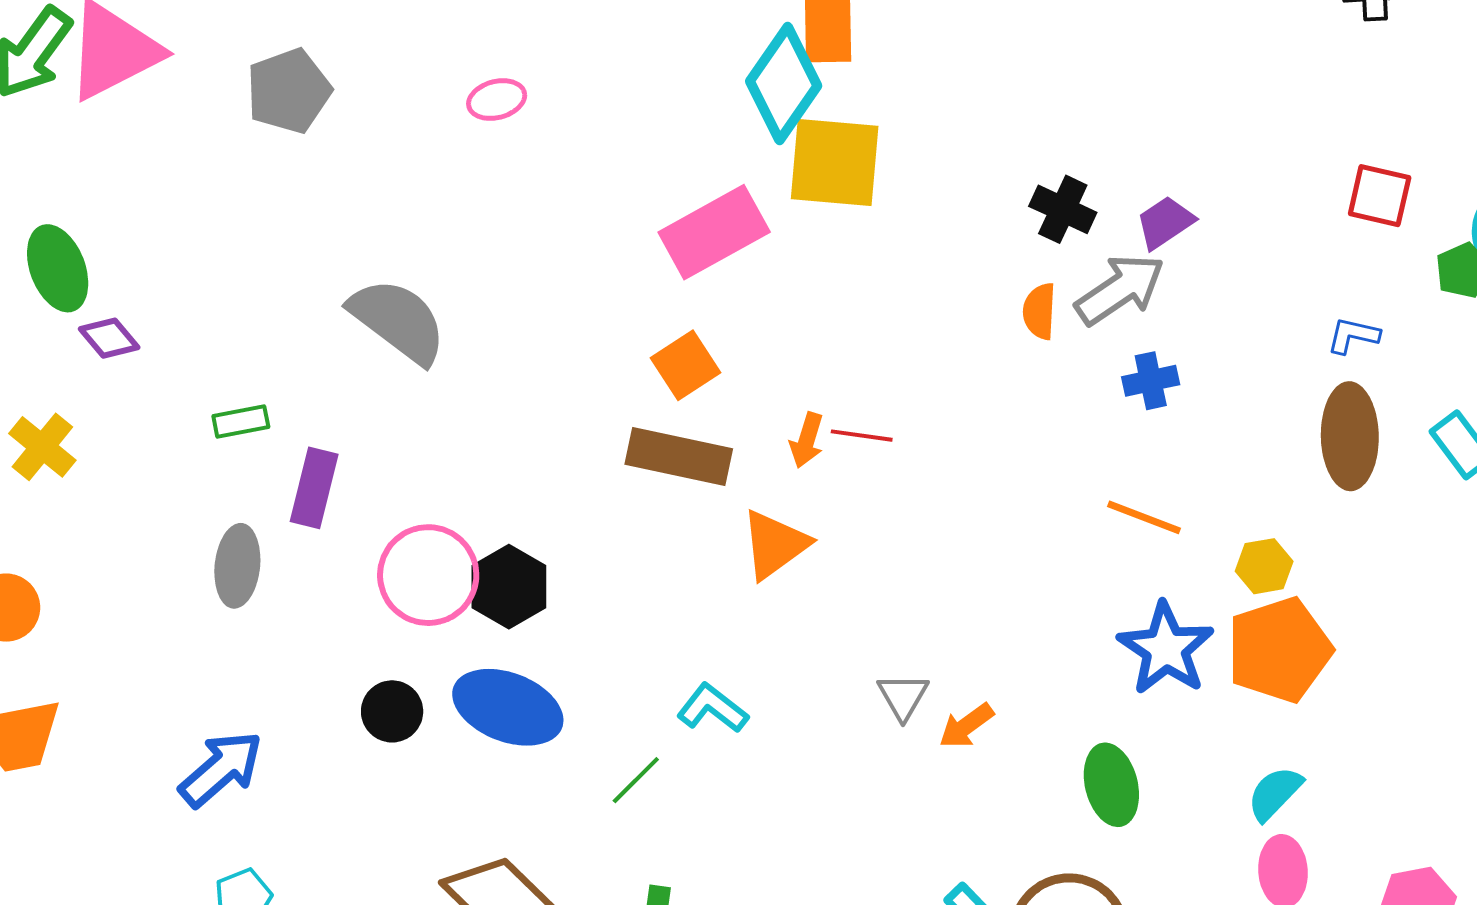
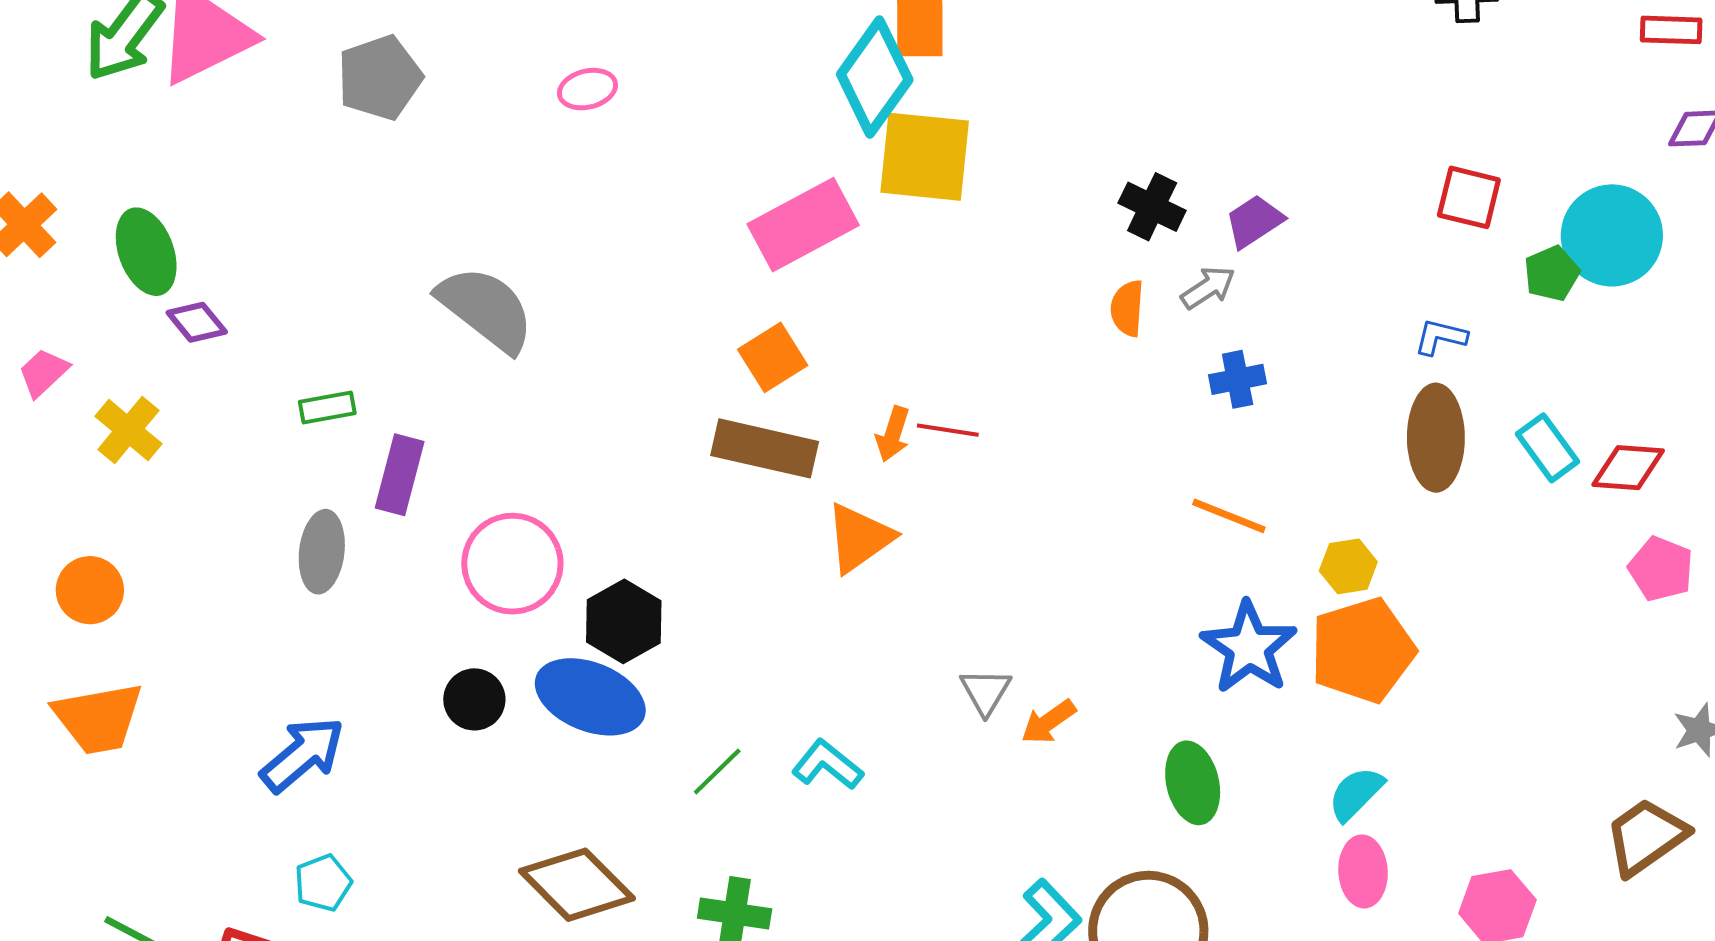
gray arrow: (1120, 289) -> (1208, 288), size x0.6
black hexagon: (509, 587) -> (624, 621), moved
cyan L-shape: (713, 708) -> (827, 765), moved

